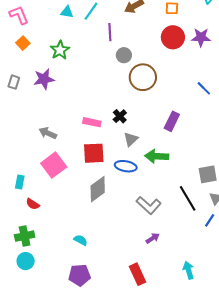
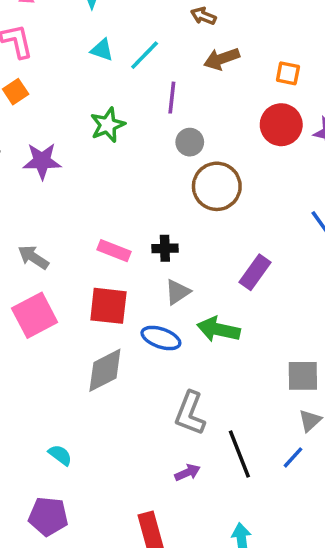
green star: (60, 50) -> (108, 125), moved
black cross: (120, 116) -> (165, 248), turned 32
black line: (188, 198) -> (239, 454), moved
gray L-shape: (149, 205) -> (190, 413), turned 60

